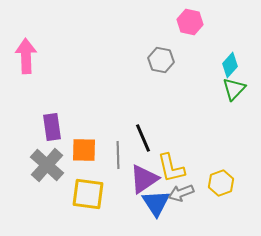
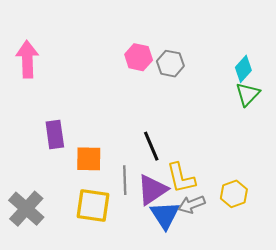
pink hexagon: (190, 22) -> (139, 57), moved
gray line: (118, 155) -> (125, 180), moved
gray cross: (47, 165) -> (26, 209), moved

